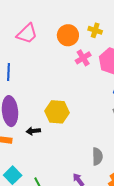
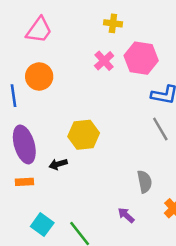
pink trapezoid: (27, 34) -> (39, 30), moved
orange circle: (68, 35) -> (39, 76), moved

